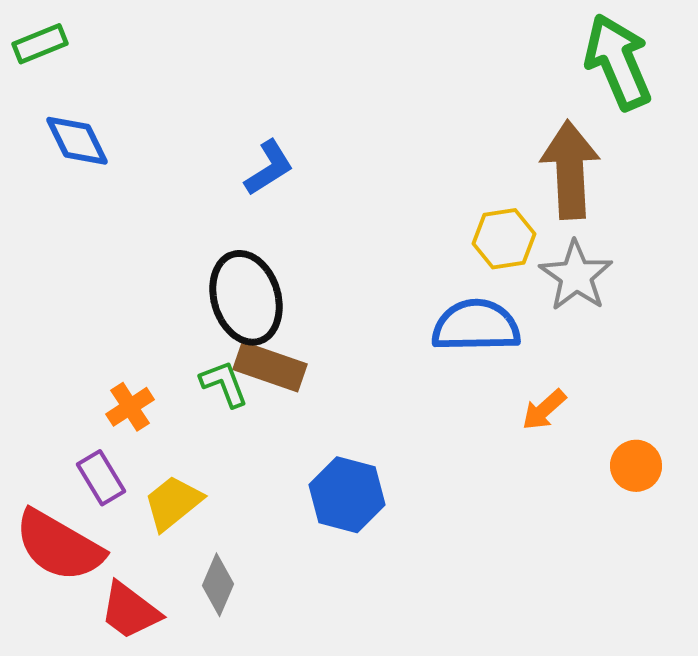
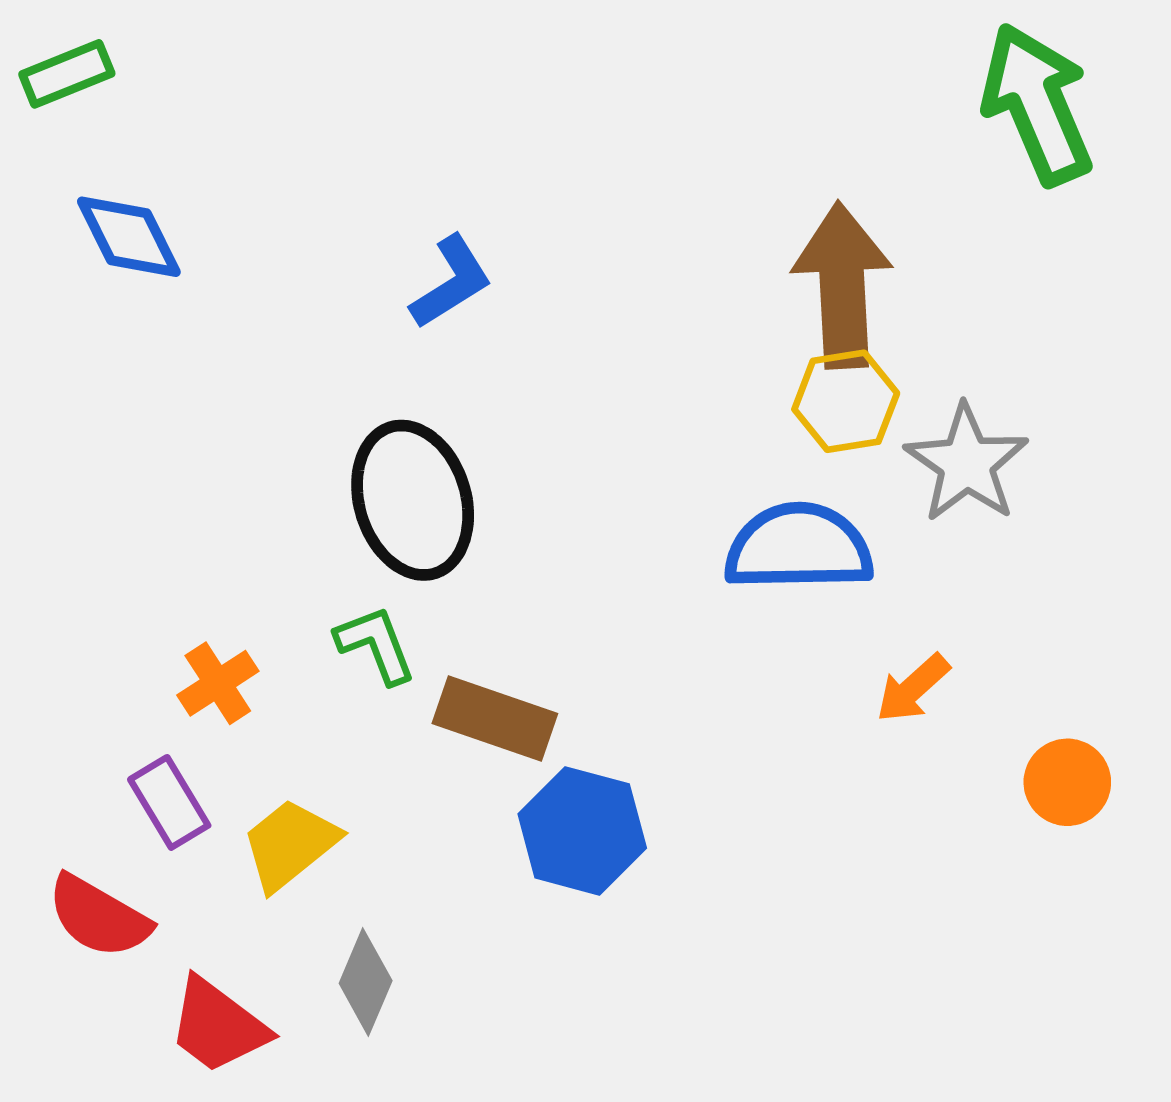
brown arrow: (570, 170) -> (842, 285), moved
brown rectangle: (270, 367) -> (495, 718), moved
red semicircle: (59, 546) -> (99, 917), size x0.7

